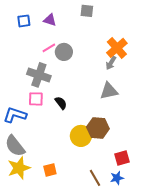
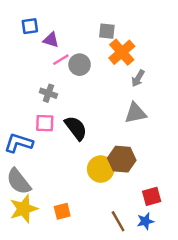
gray square: (87, 11) -> (107, 31), moved
purple triangle: (50, 20) -> (51, 40), moved
orange cross: (117, 48) -> (122, 52), moved
gray cross: (39, 75) -> (48, 93), size x0.6
black semicircle: (61, 103) -> (76, 128), size x1.5

